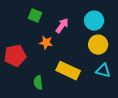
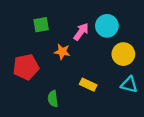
green square: (35, 16) -> (41, 25), moved, turned -32
cyan circle: (94, 21) -> (107, 26), moved
yellow rectangle: (68, 71) -> (88, 85), size x0.6

